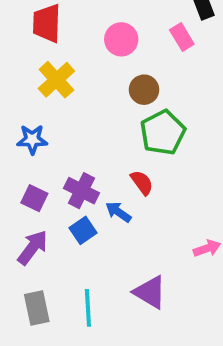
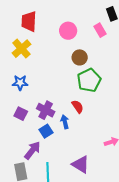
yellow cross: (56, 80) -> (21, 49), moved
blue arrow: (118, 212) -> (65, 122), turned 40
purple arrow: (33, 247) -> (32, 150), moved

